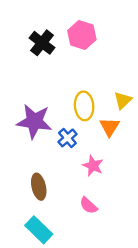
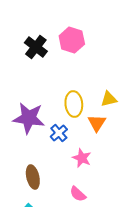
yellow triangle: (123, 100) -> (109, 99), turned 30

